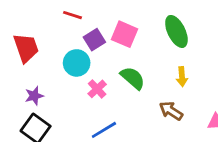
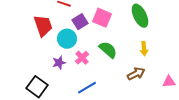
red trapezoid: (26, 48) -> (43, 26), moved
purple star: (34, 96) -> (59, 63), moved
brown arrow: (171, 111) -> (136, 74), turned 120

